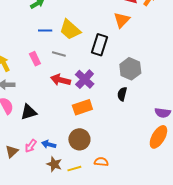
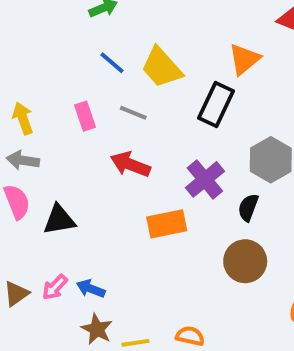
orange triangle: (122, 20) -> (244, 59), moved
blue line: (45, 30) -> (112, 63), turned 32
purple cross: (85, 79) -> (205, 179), moved
brown circle: (79, 139) -> (245, 261), moved

